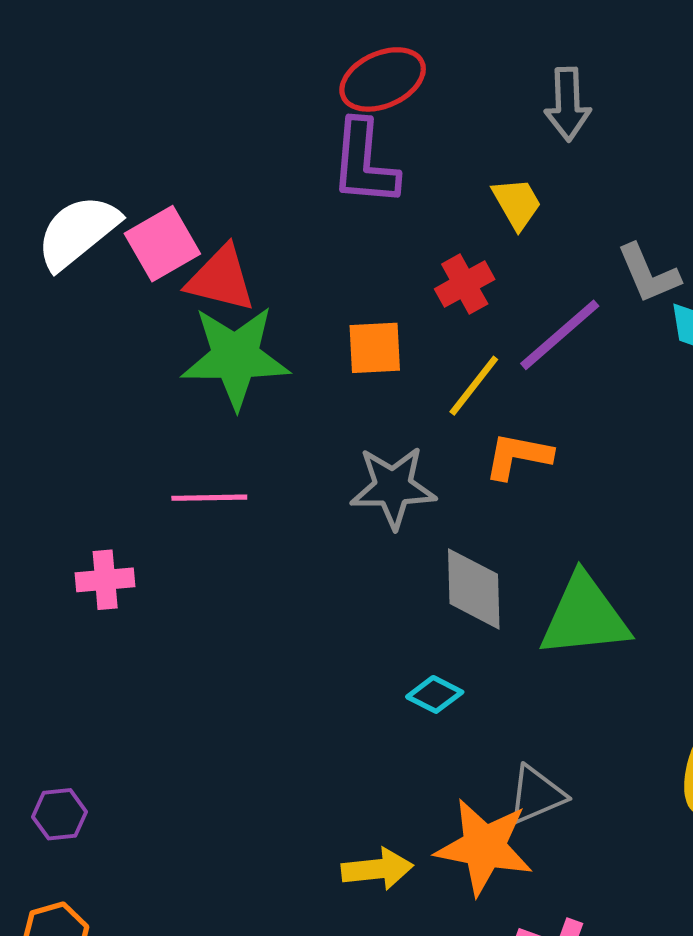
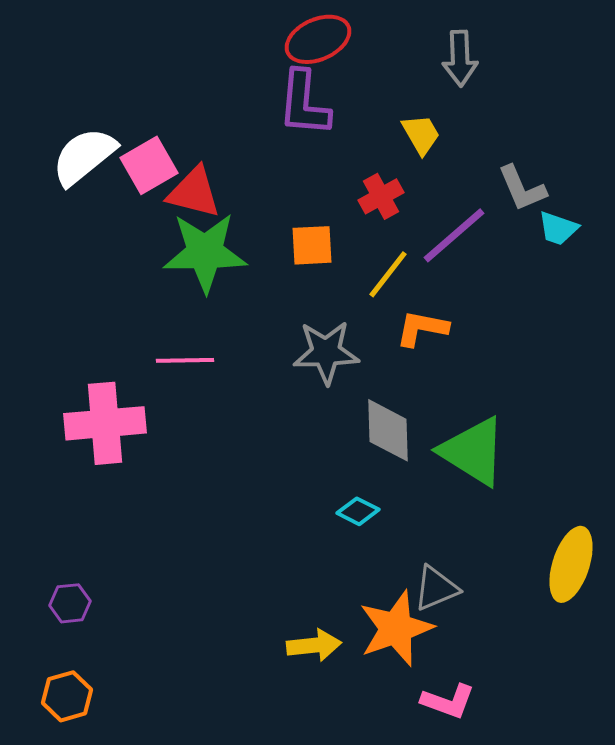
pink cross: (105, 580) -> (105, 423), size x1.8
green triangle: (585, 616) -> (473, 451), turned 38
orange star: (484, 847) -> (396, 628), turned -30

